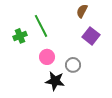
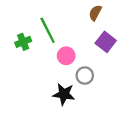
pink circle: (47, 57) -> (66, 56), moved

